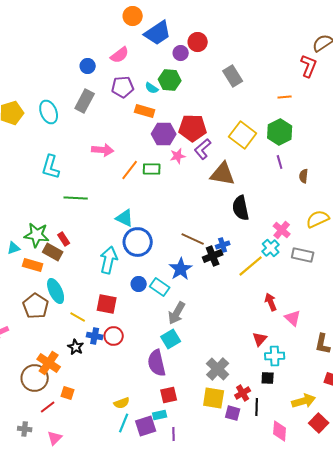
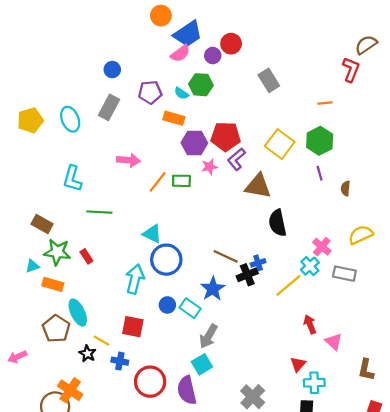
pink semicircle: (120, 55) -> (180, 53), moved
brown rectangle: (53, 252) -> (42, 224), moved
red circle: (114, 336) -> (150, 382), moved, size x1.5
black star: (76, 347) -> (87, 354), moved

